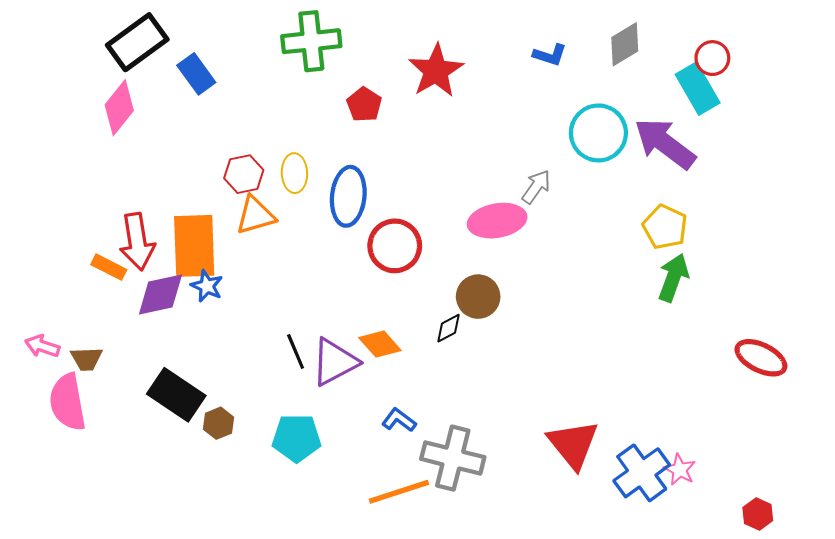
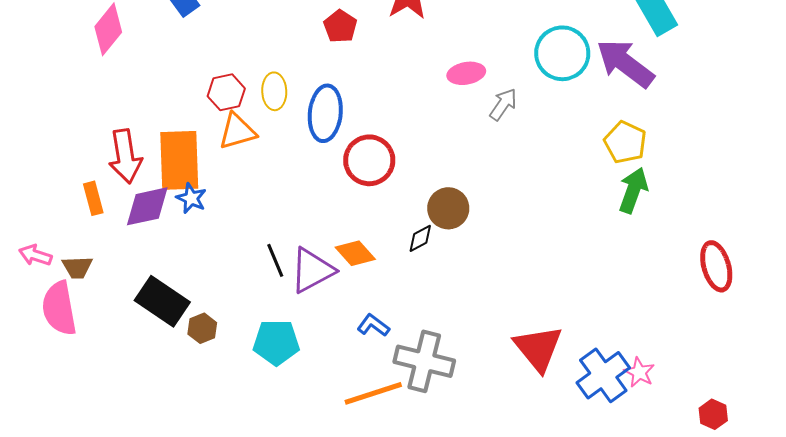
pink ellipse: (497, 221) -> (466, 73), moved, size x0.7
orange rectangle: (109, 267) -> (93, 198), moved, turned 48
red ellipse: (761, 358) -> (716, 266), turned 48

